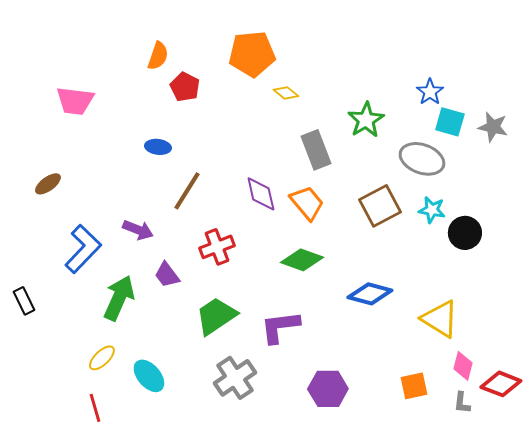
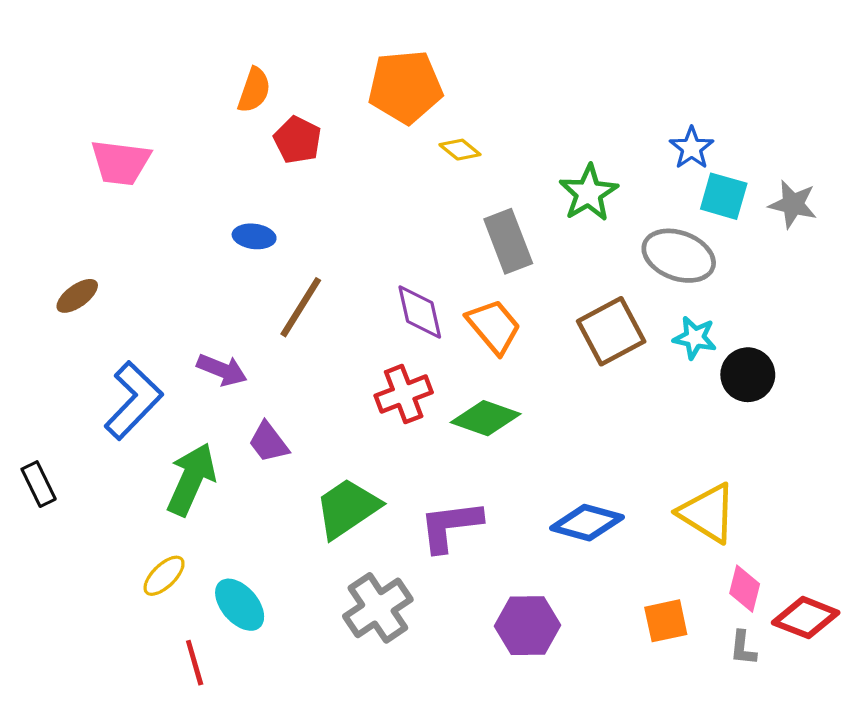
red cross: (217, 247) -> (404, 394), moved
blue diamond: (370, 294) -> (587, 523), moved
red line: (95, 408) -> (195, 663), moved

